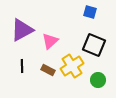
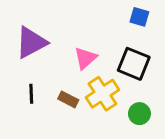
blue square: (90, 12) -> (139, 17), moved
pink triangle: (50, 41) -> (85, 58), moved

